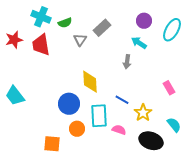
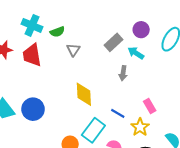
gray rectangle: (102, 28) -> (114, 42), moved
pink rectangle: (169, 88) -> (150, 106), moved
blue circle: (69, 104) -> (33, 109), moved
cyan rectangle: (99, 116) -> (93, 130), turned 40

